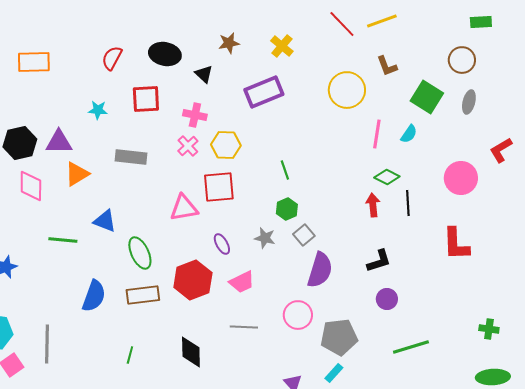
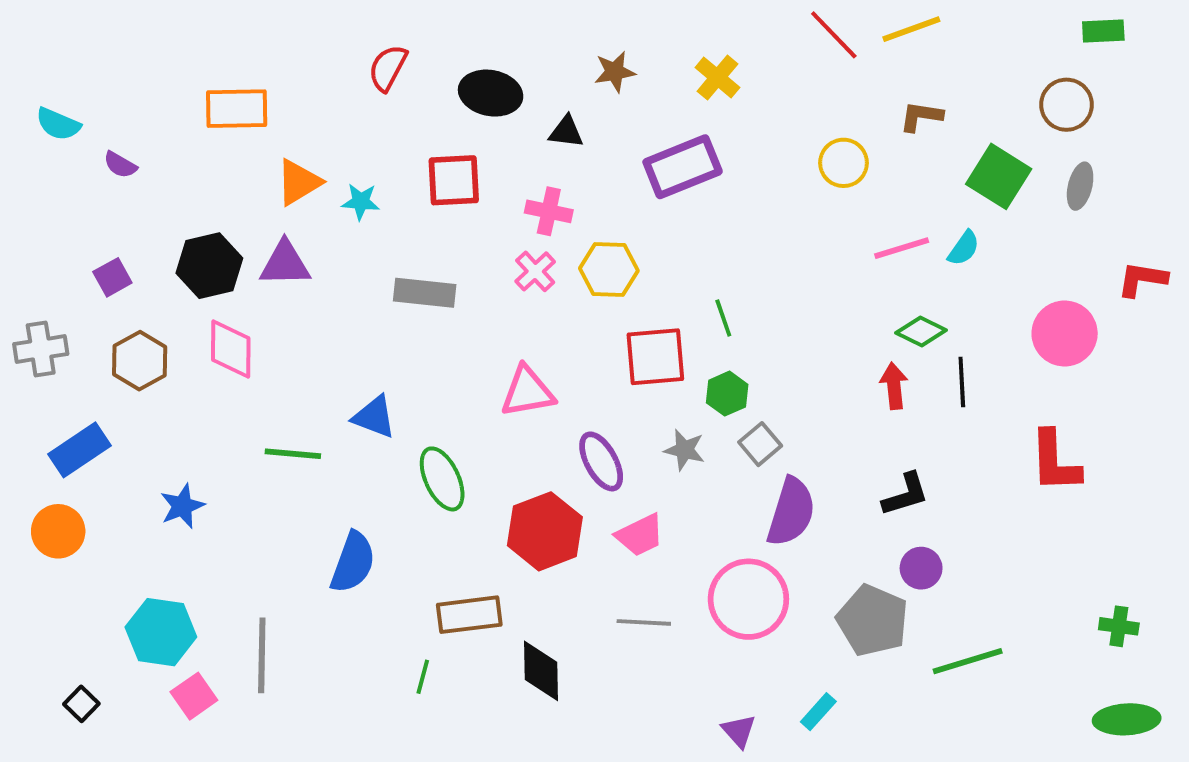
red semicircle: (112, 58) -> (388, 68), moved
brown L-shape: (387, 66) -> (921, 116), turned 120
black triangle: (204, 74) -> (566, 132), turned -36
yellow circle: (347, 90) -> (843, 163), size x0.7
pink line: (377, 134) -> (902, 248), turned 64
red L-shape: (501, 150) -> (1142, 279), turned 40
orange triangle: (77, 174) -> (299, 182), moved
red square: (219, 187) -> (655, 357), moved
purple ellipse: (222, 244) -> (601, 461), size x1.4
brown rectangle: (143, 295) -> (469, 615), moved
pink circle: (298, 315) -> (748, 599), size x1.4
gray pentagon: (339, 337) -> (873, 620), moved, turned 30

